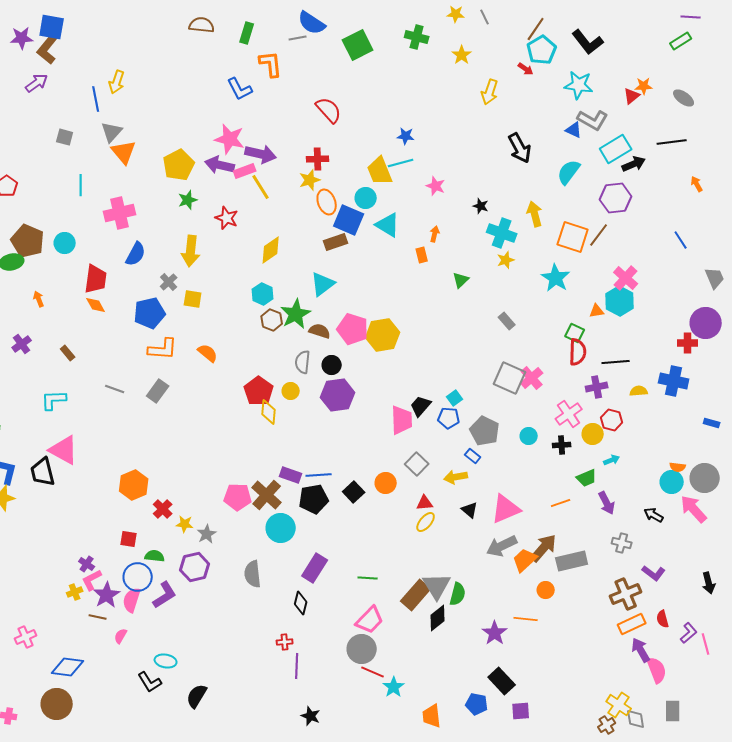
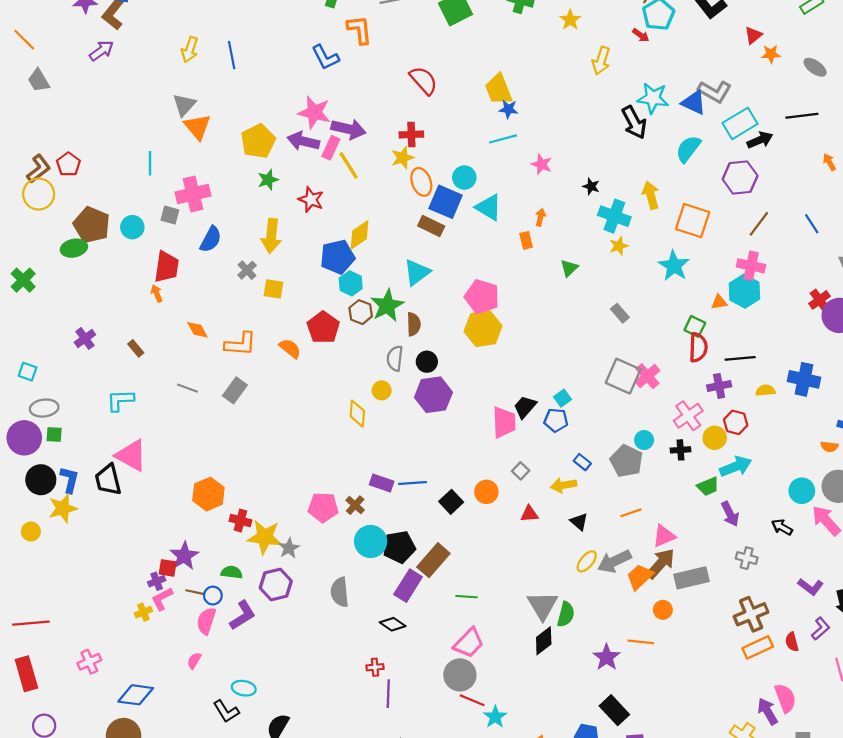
cyan star: (579, 85) -> (653, 98), moved
red triangle: (632, 96) -> (753, 35), moved
blue line: (96, 99) -> (232, 55), moved
blue triangle: (574, 130) -> (694, 103), size x1.4
gray square: (65, 137) -> (170, 215), moved
pink rectangle: (245, 171) -> (331, 148), turned -45
yellow trapezoid: (380, 171) -> (499, 89), moved
brown line: (599, 235) -> (759, 224), moved
brown rectangle: (336, 242) -> (431, 226), turned 45
pink cross: (626, 278) -> (751, 266), turned -30
orange arrow: (39, 299) -> (157, 293), moved
orange diamond: (96, 305) -> (197, 330), moved
blue pentagon: (150, 313) -> (337, 257), moved
pink pentagon: (353, 329) -> (482, 297), moved
brown semicircle: (320, 331) -> (414, 324), turned 70
red cross: (688, 343) -> (819, 300), moved, turned -36
red pentagon: (259, 391) -> (323, 328), moved
gray pentagon: (485, 431) -> (626, 461), moved
cyan arrow: (612, 460) -> (736, 466), size x1.8
gray square: (417, 464) -> (521, 471), size x0.7
orange semicircle: (678, 467) -> (829, 447), moved
brown cross: (267, 495) -> (355, 505), size x0.6
black pentagon: (314, 499) -> (399, 547), moved
orange line: (561, 503) -> (631, 513), moved
red cross: (163, 509) -> (240, 521), turned -30
pink triangle: (506, 509) -> (664, 536), moved, size x0.7
yellow ellipse: (426, 522) -> (587, 561), moved
yellow star: (185, 524) -> (265, 537), size x1.8
red square: (129, 539) -> (168, 568), moved
purple cross: (87, 564) -> (157, 581), turned 35
purple L-shape: (654, 573) -> (811, 587), moved
blue circle: (138, 577) -> (213, 596), size x0.6
purple star: (107, 595) -> (184, 556), moved
brown rectangle: (416, 595) -> (433, 560), moved
black diamond: (301, 603) -> (393, 624), turned -70
brown line: (98, 617) -> (195, 592), moved
purple L-shape: (689, 633) -> (821, 629), moved
purple arrow: (641, 650) -> (768, 711), moved

